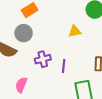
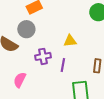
yellow triangle: (75, 31) -> (70, 41), moved

